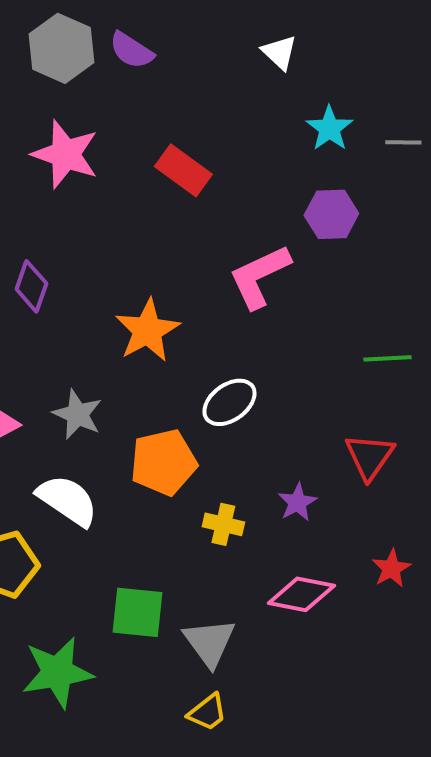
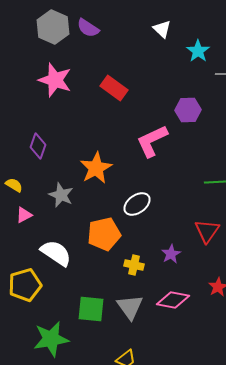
cyan star: (329, 128) -> (198, 51), moved
gray star: (77, 414) -> (61, 195), moved
gray triangle: (209, 642) -> (130, 307), moved

